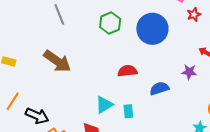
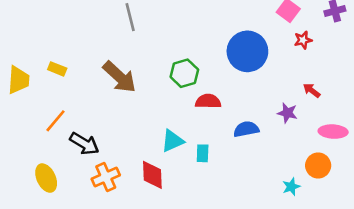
green hexagon: (110, 23) -> (184, 73), moved

